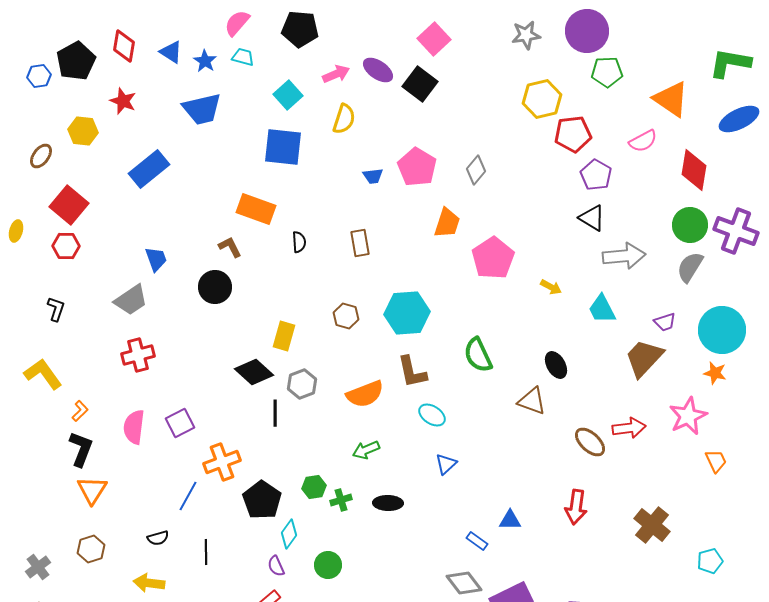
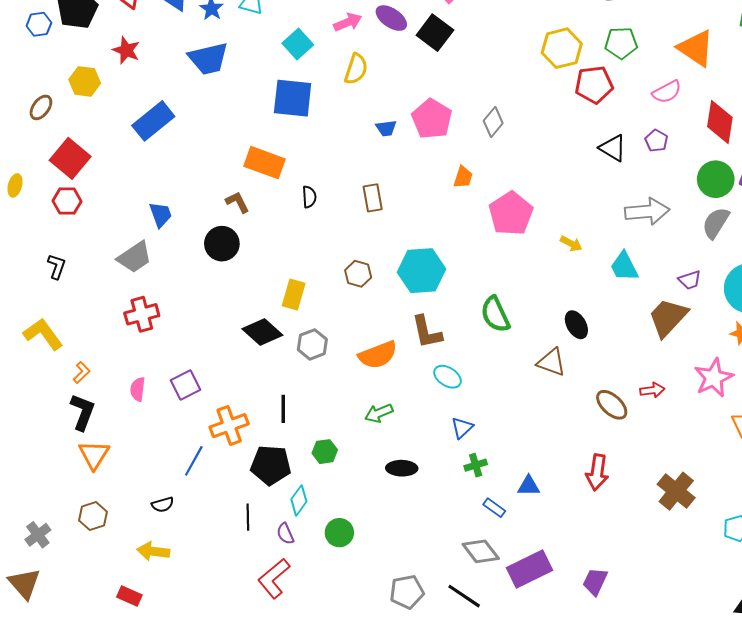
green pentagon: (607, 72) -> (621, 43), moved
purple pentagon: (596, 175) -> (656, 141), moved, size x0.7
black triangle: (592, 218) -> (613, 148), moved
orange trapezoid: (447, 223) -> (463, 177), size x0.7
black line: (275, 413) -> (283, 409), moved
pink semicircle: (134, 427) -> (138, 389), size x0.7
red arrow: (629, 428) -> (652, 390), size x0.7
black pentagon: (262, 500) -> (271, 465), turned -30
green cross: (341, 500) -> (476, 465), moved
black line: (206, 552) -> (248, 517), moved

